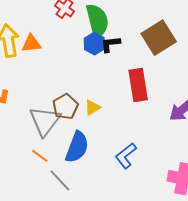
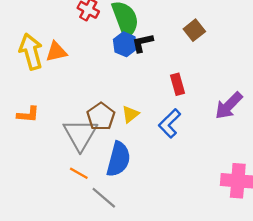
brown square: (159, 38) -> (194, 30), size x0.6
red rectangle: (138, 85) -> (178, 84), size x0.6
blue L-shape: (126, 156) -> (170, 123), moved

